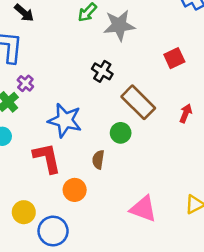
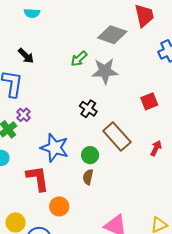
green circle: (121, 133) -> (90, 155), moved
brown semicircle: (98, 160) -> (88, 177), moved

